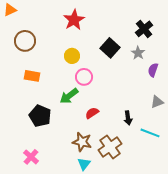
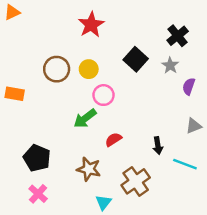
brown circle: (25, 41) -> (57, 69), moved
orange rectangle: (32, 76) -> (15, 94), moved
black pentagon: (40, 116) -> (37, 158), moved
brown star: (82, 142) -> (89, 169), moved

